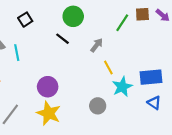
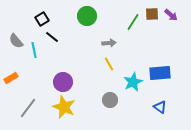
black line: (63, 39) -> (52, 37), moved
gray arrow: (97, 45) -> (109, 43), turned 48
yellow line: (108, 68) -> (109, 64), moved
blue triangle: (154, 103) -> (160, 107), moved

